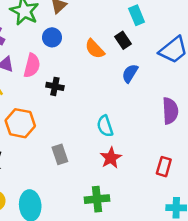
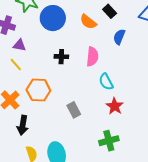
blue circle: (52, 37) -> (53, 18), size x1.6
pink semicircle: (32, 66) -> (92, 57), moved

